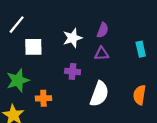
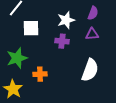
purple cross: (73, 71) -> (62, 41), moved

